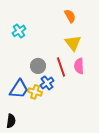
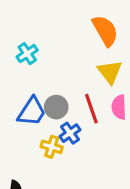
orange semicircle: (70, 16) -> (105, 31), size x1.5
blue trapezoid: (19, 89) -> (32, 112), moved

